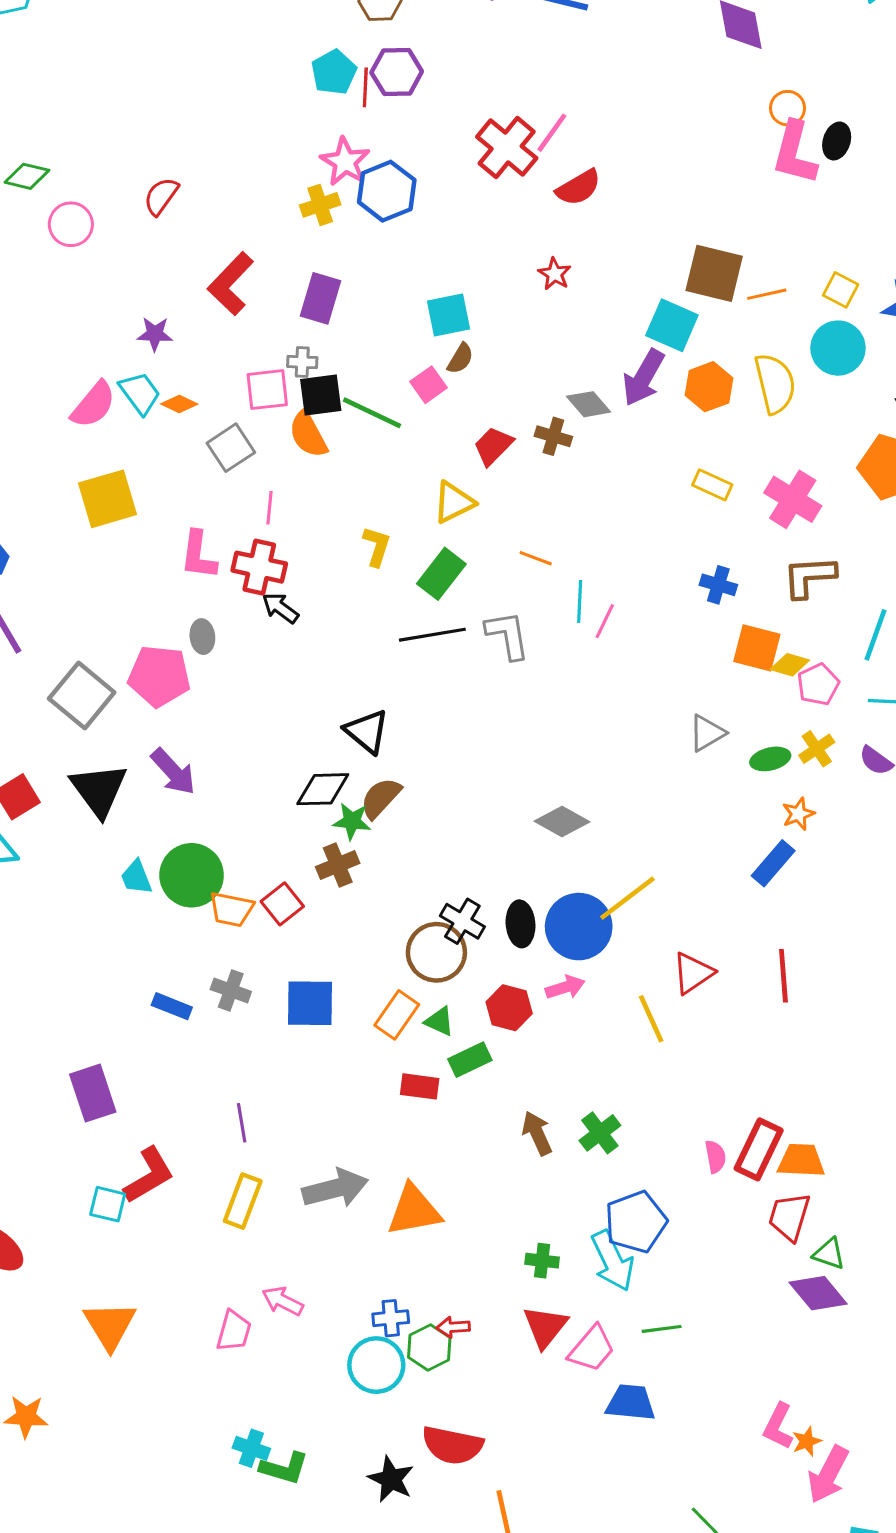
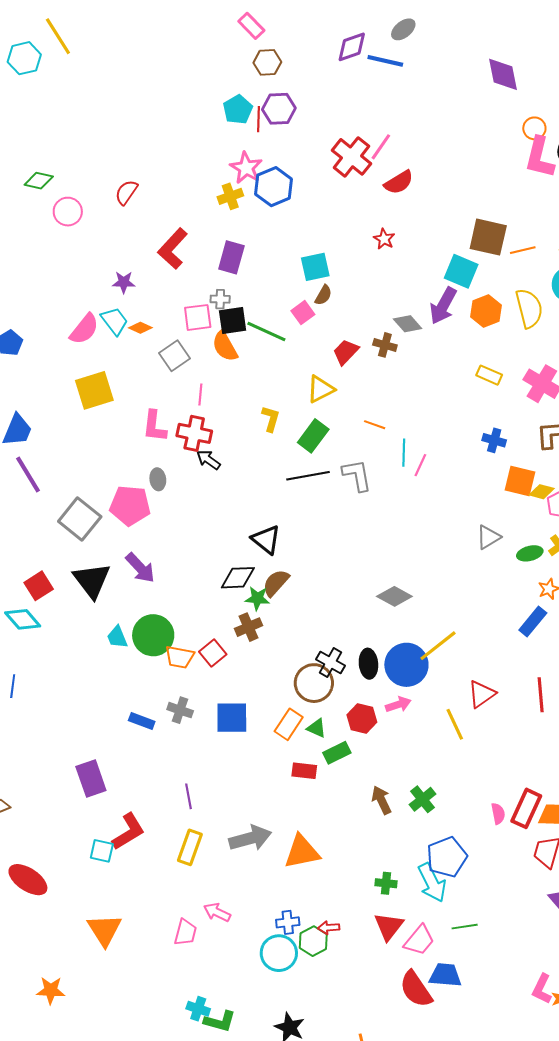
red semicircle: (452, 1445) -> (416, 989), moved, turned 45

